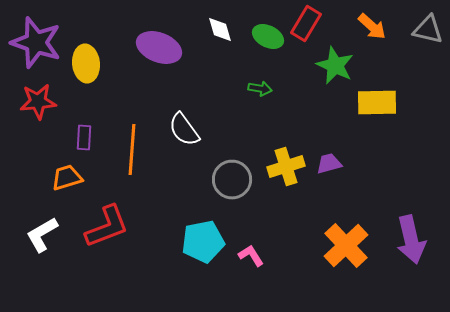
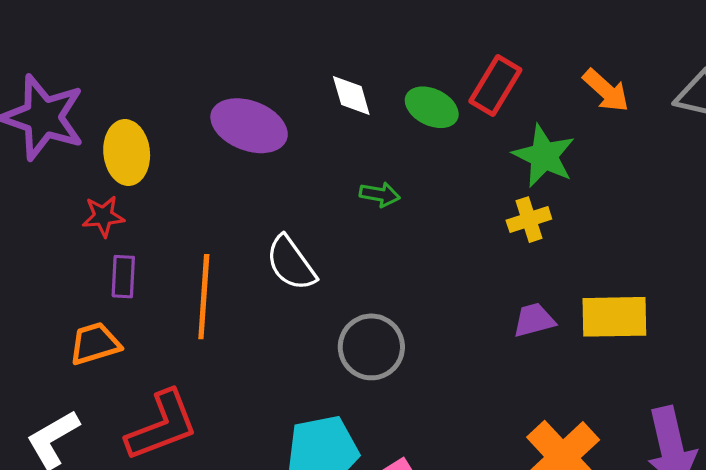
green arrow: (260, 88) -> (380, 194), moved
red star: (38, 102) -> (103, 216), moved, size x0.7
yellow rectangle: (377, 102) -> (614, 317), moved
yellow cross: (286, 166) -> (529, 220), moved, size x0.7

